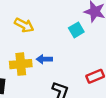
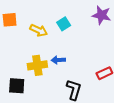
cyan square: (76, 30) -> (64, 24), moved

